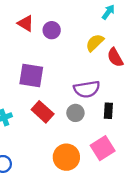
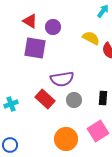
yellow semicircle: (95, 43) -> (91, 38), turned 72
purple square: (31, 76) -> (35, 48), moved
purple semicircle: (87, 89) -> (62, 79), moved

